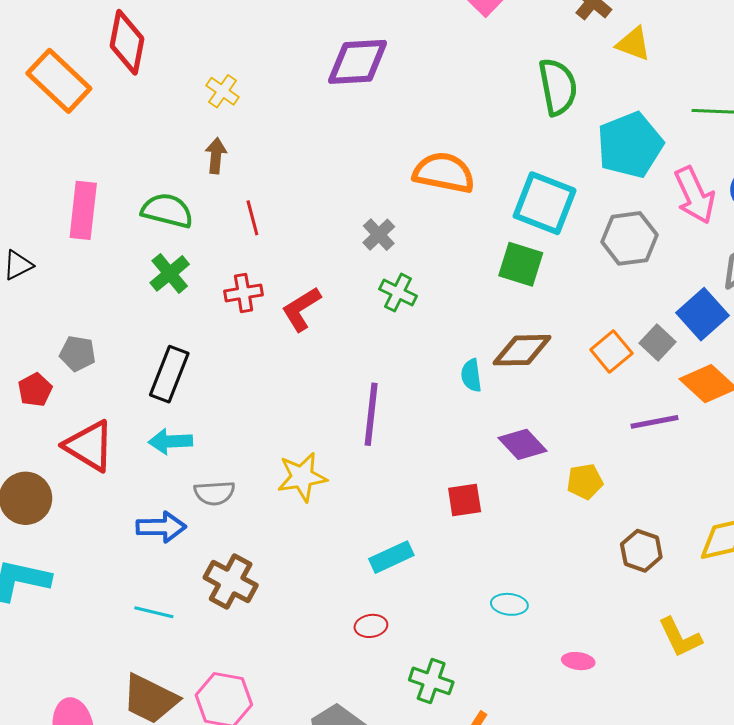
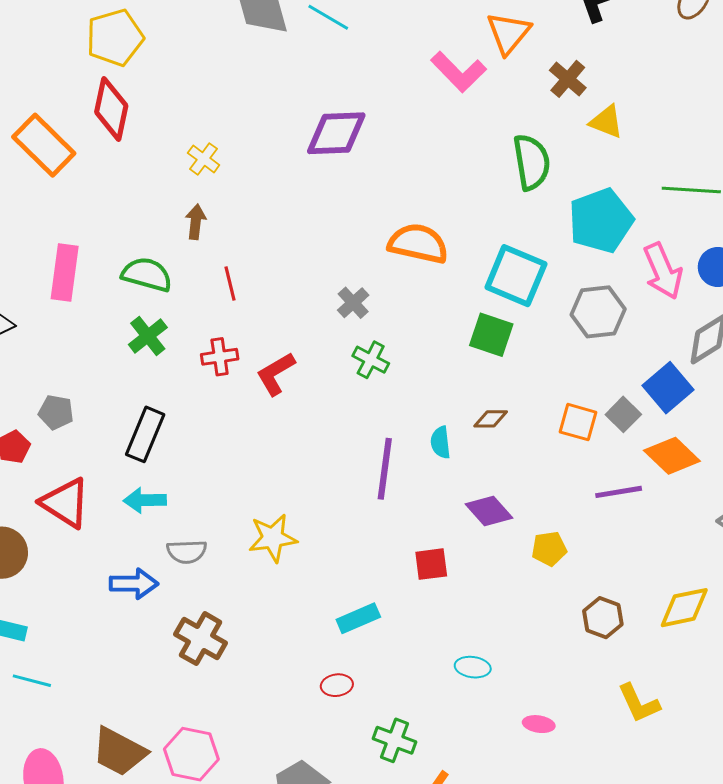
brown diamond: (522, 350) -> (491, 419), size x0.6
orange square: (611, 351) -> (578, 422), turned -36
purple line: (371, 414) -> (385, 469), moved
cyan line: (154, 612) -> (32, 681), moved

